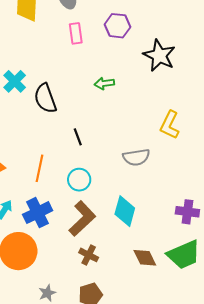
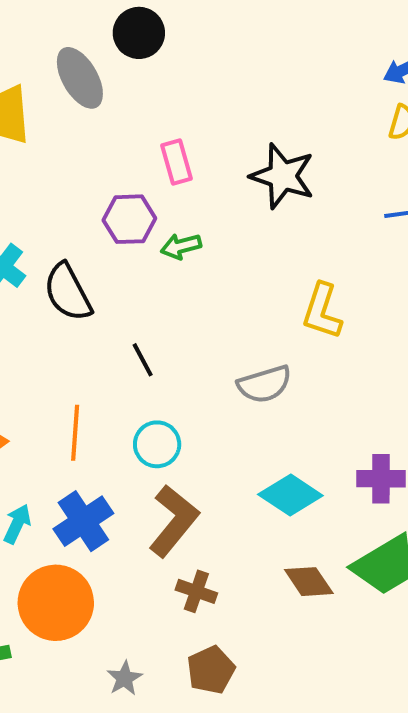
purple hexagon: (117, 26) -> (129, 219), moved
pink rectangle: (76, 33) -> (177, 162), moved
cyan diamond: (125, 211) -> (290, 495), moved, turned -64

